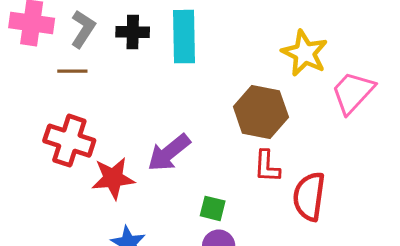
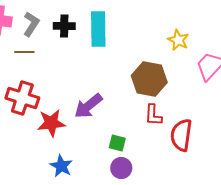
yellow star: (305, 53) -> (178, 40), size x0.7

